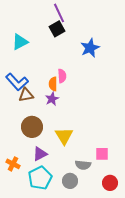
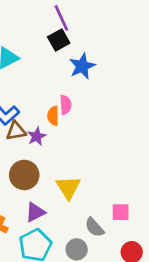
blue star: (90, 48) -> (82, 66), moved
purple star: (52, 99) -> (37, 136), moved
gray semicircle: (83, 165) -> (94, 227), turned 42

